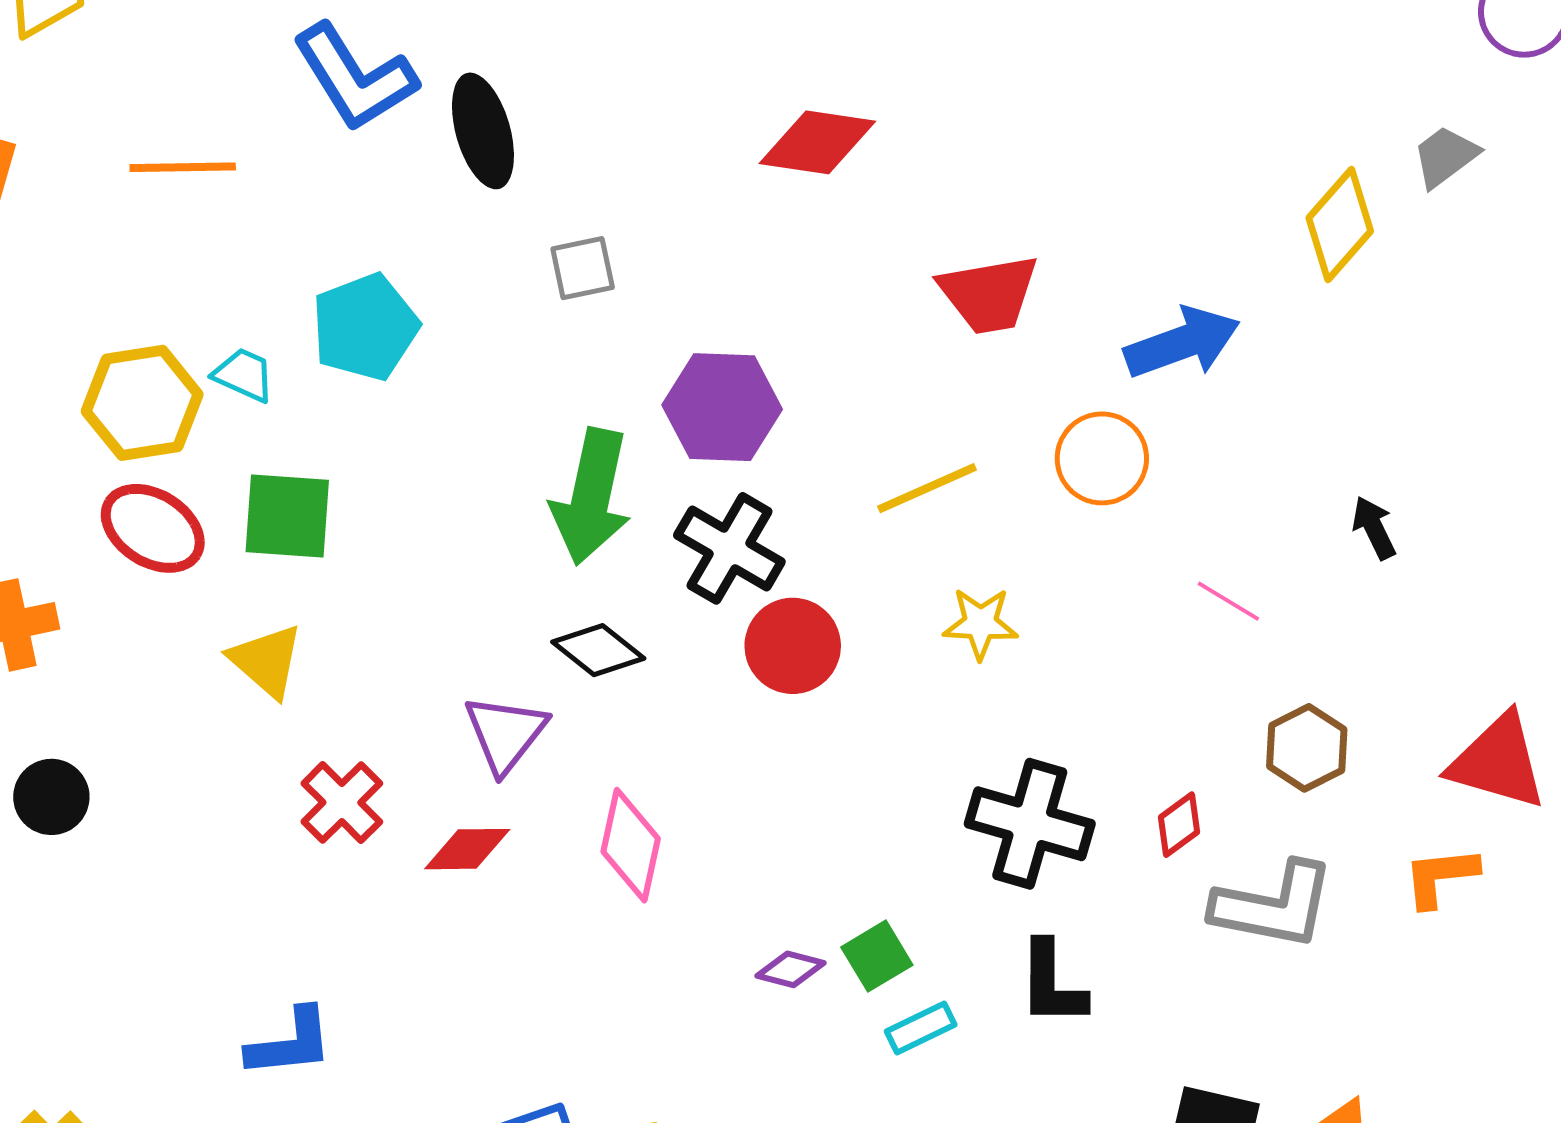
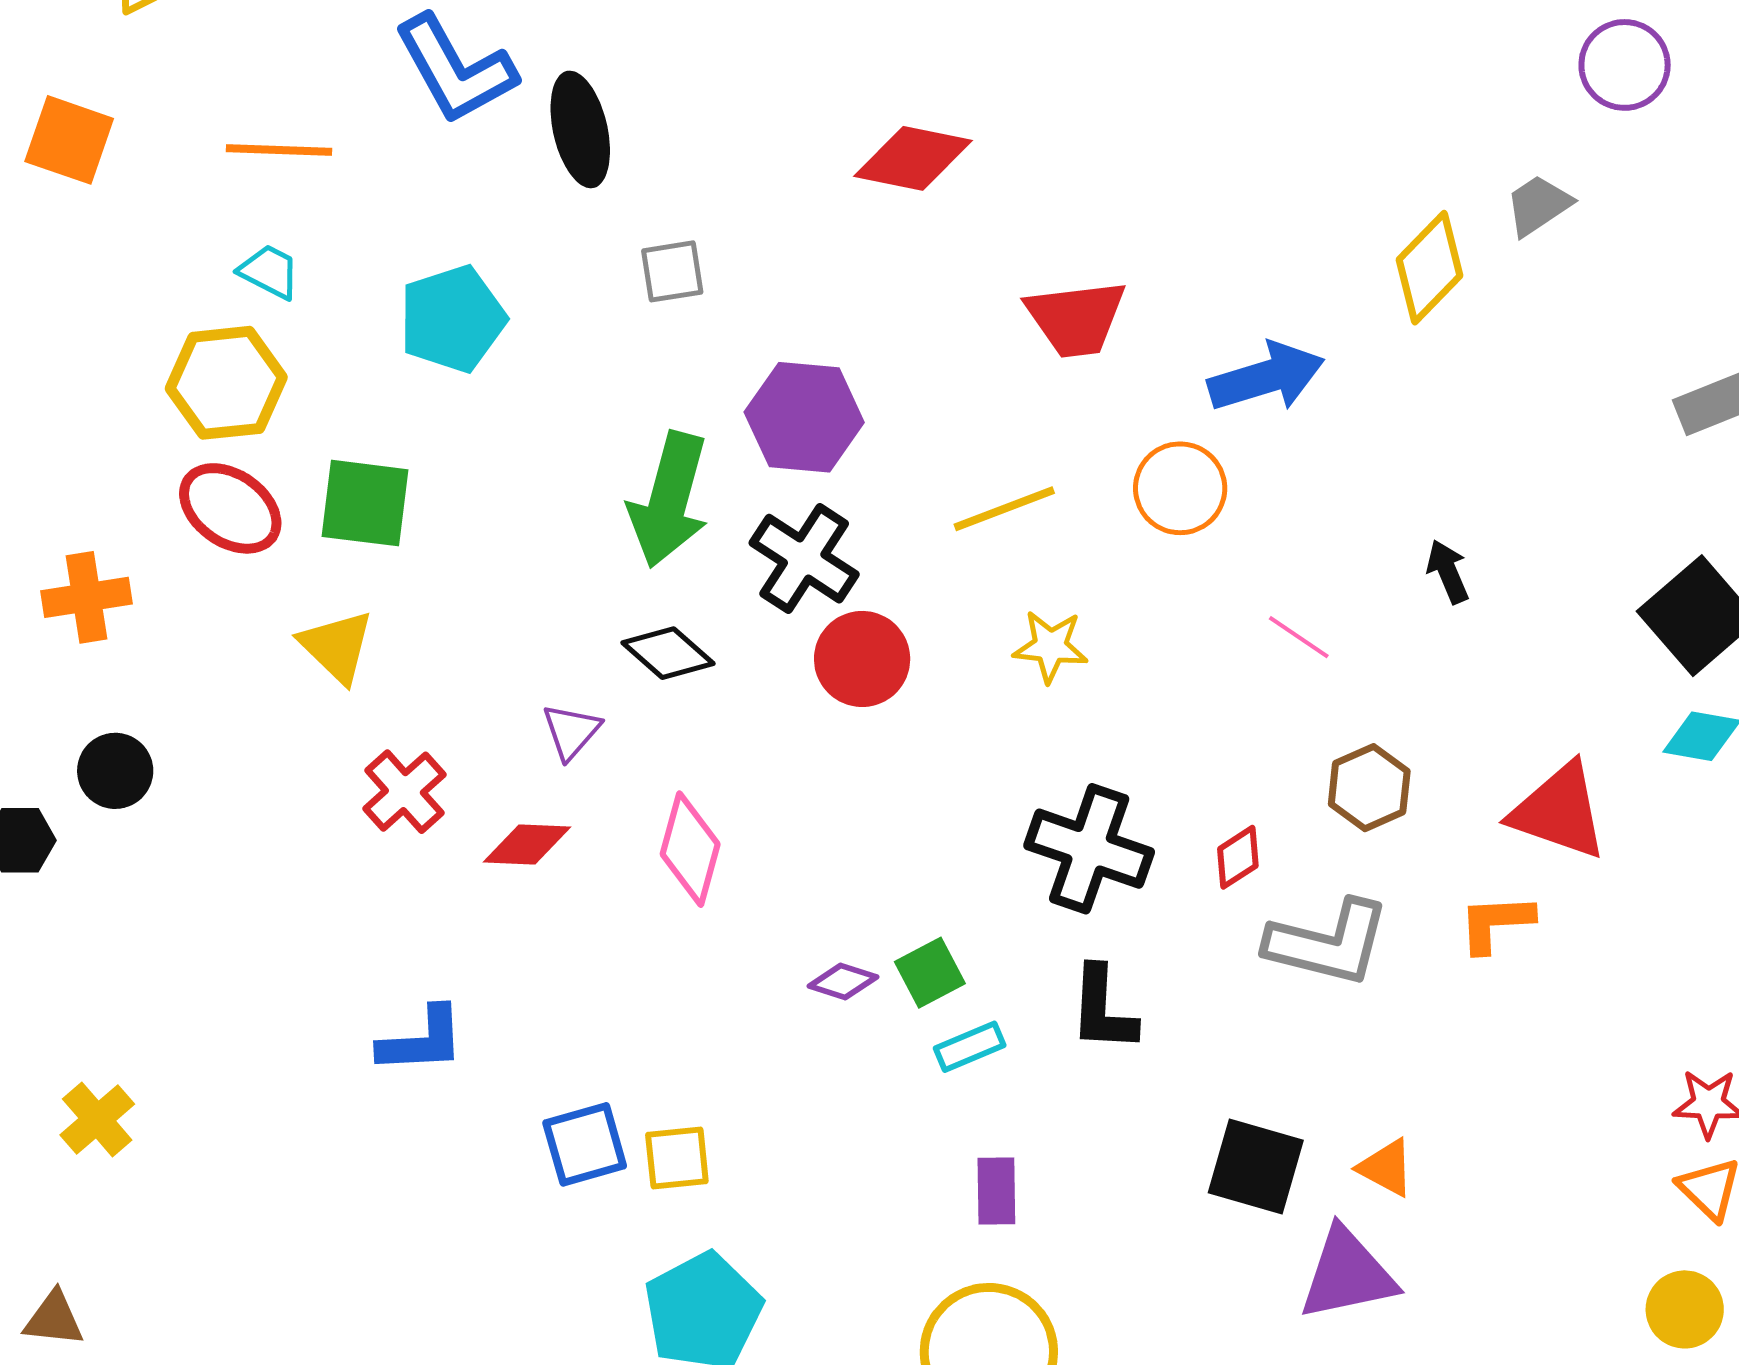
cyan trapezoid: (244, 375) -> (269, 272), moved
purple triangle: (505, 734) -> (571, 731), size x0.7
blue L-shape: (290, 1043) -> (422, 1040), moved

